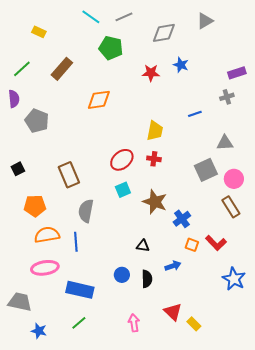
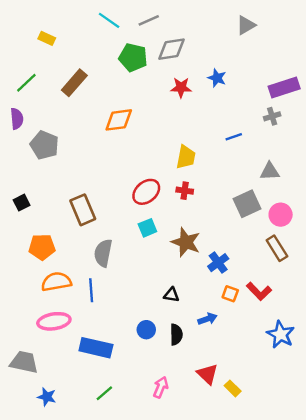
gray diamond: (164, 33) -> (171, 49), moved
purple rectangle: (237, 73) -> (284, 88), size x1.4
green line: (79, 323) -> (104, 393), moved
pink arrow: (134, 323) -> (161, 387), turned 30

